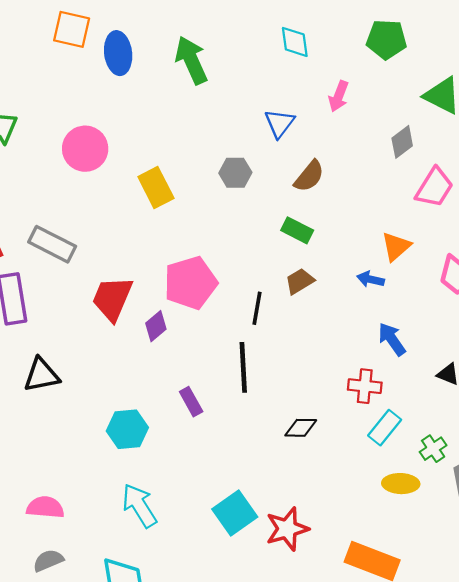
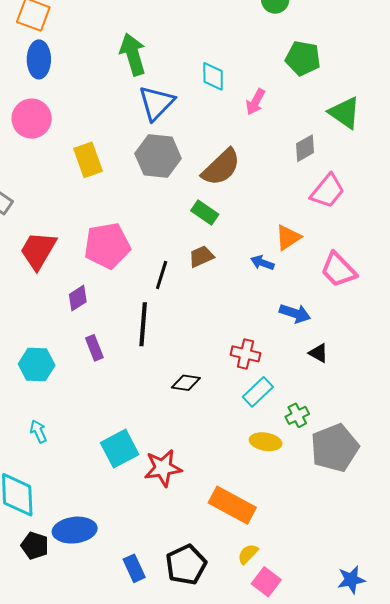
cyan diamond: (295, 42) -> (213, 76), moved
blue ellipse: (118, 53) -> (39, 59), moved
blue triangle: (280, 123) -> (156, 103), moved, size x1.4
gray hexagon: (235, 173) -> (158, 156), size x1.6
brown semicircle: (309, 176) -> (221, 167), size x1.4
purple diamond: (156, 326) -> (78, 298), moved
blue arrow: (392, 339) -> (295, 313), moved, turned 136
cyan arrow: (139, 506) -> (38, 432), size x0.6

